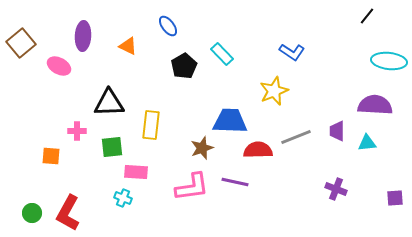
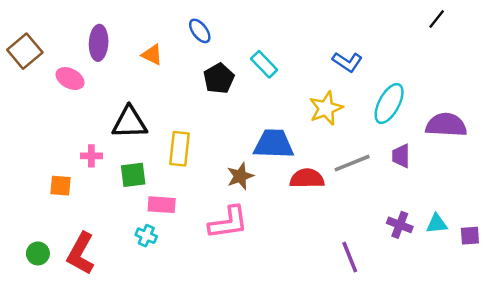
cyan ellipse: (389, 61) -> (389, 104), moved, turned -68
cyan triangle: (367, 143) -> (437, 224), moved
purple line: (235, 182) -> (350, 257), moved, turned 56

